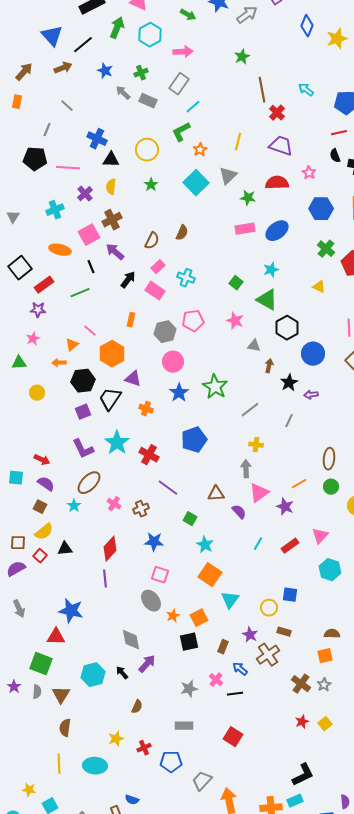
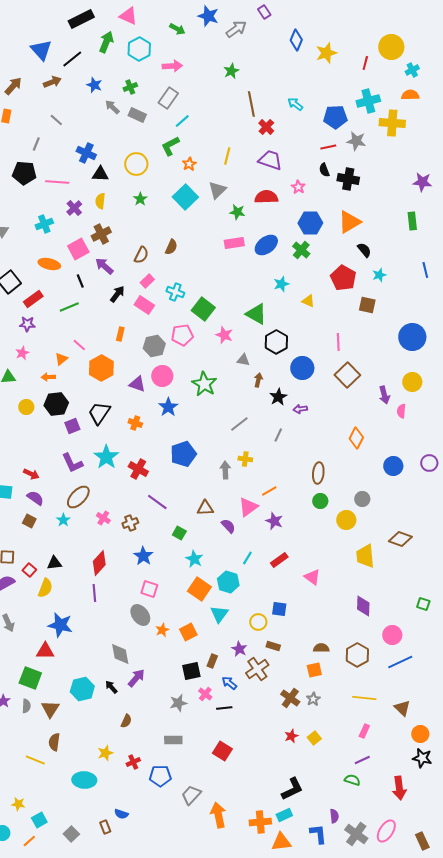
green cross: (326, 249) -> (301, 250), moved
cyan star: (271, 270) -> (281, 284), moved
green square: (236, 283) -> (203, 309), moved, size x1.6
purple triangle: (133, 379) -> (137, 384), moved
black hexagon: (83, 381) -> (56, 404), moved
green star: (215, 387) -> (204, 384), moved
gray arrow: (246, 469) -> (225, 470), moved
orange line: (299, 484) -> (269, 491), moved
yellow semicircle: (44, 532) -> (45, 588), moved, turned -30
pink triangle: (320, 536) -> (312, 577), moved, turned -36
blue star: (154, 542) -> (143, 556), turned 30
cyan hexagon: (330, 570) -> (228, 582), moved
black square: (189, 642) -> (191, 671), moved
yellow line: (59, 764) -> (35, 760), moved, turned -66

